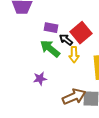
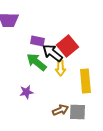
black arrow: (66, 40) -> (52, 53), size x1.5
brown arrow: (74, 97) -> (60, 110), size x0.7

